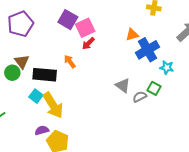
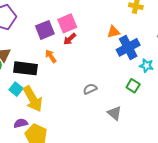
purple square: (68, 20) -> (45, 30), moved, turned 36
gray triangle: (123, 85) -> (114, 113), moved
gray semicircle: (140, 97) -> (90, 89), moved

